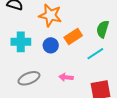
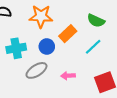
green semicircle: (103, 29) -> (96, 21), turned -72
gray ellipse: (29, 78) -> (36, 70), moved

